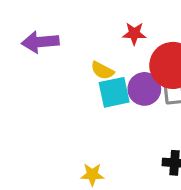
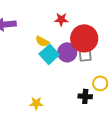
cyan square: (114, 92) -> (49, 54), turned -30

